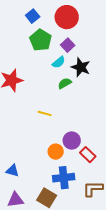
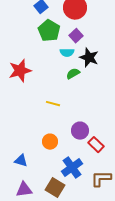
cyan semicircle: (59, 62) -> (67, 53), turned 40
orange circle: (56, 152) -> (50, 142), moved
blue cross: (64, 178) -> (72, 168), turned -30

